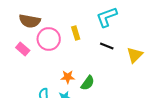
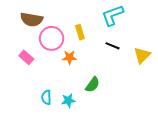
pink rectangle: (23, 49) -> (26, 57), moved
orange star: (68, 77) -> (69, 57), moved

